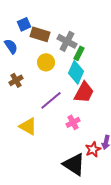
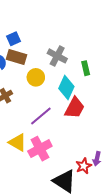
brown rectangle: (40, 34) -> (16, 57), moved
green rectangle: (79, 53) -> (86, 68), moved, turned -40
pink cross: (73, 122) -> (40, 149), moved, size x1.6

